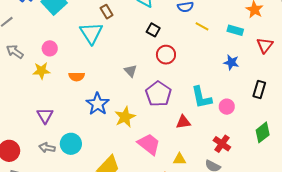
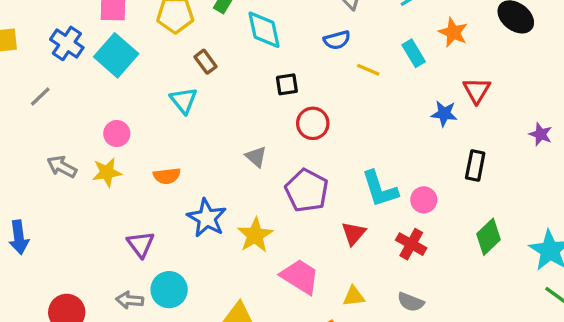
black square: (153, 30) -> (287, 84), turned -32
cyan rectangle: (235, 30) -> (414, 53), moved, turned 49
cyan triangle: (91, 33) -> (184, 100), size x0.7
gray arrow: (15, 52) -> (62, 167), moved
blue star: (231, 62) -> (444, 114), moved
purple triangle: (45, 116) -> (141, 244), moved
red triangle: (183, 122) -> (354, 233), turned -35
red cross: (222, 144) -> (411, 244), moved

